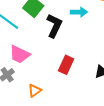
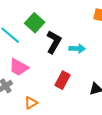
cyan arrow: (79, 12) -> (77, 49), moved

